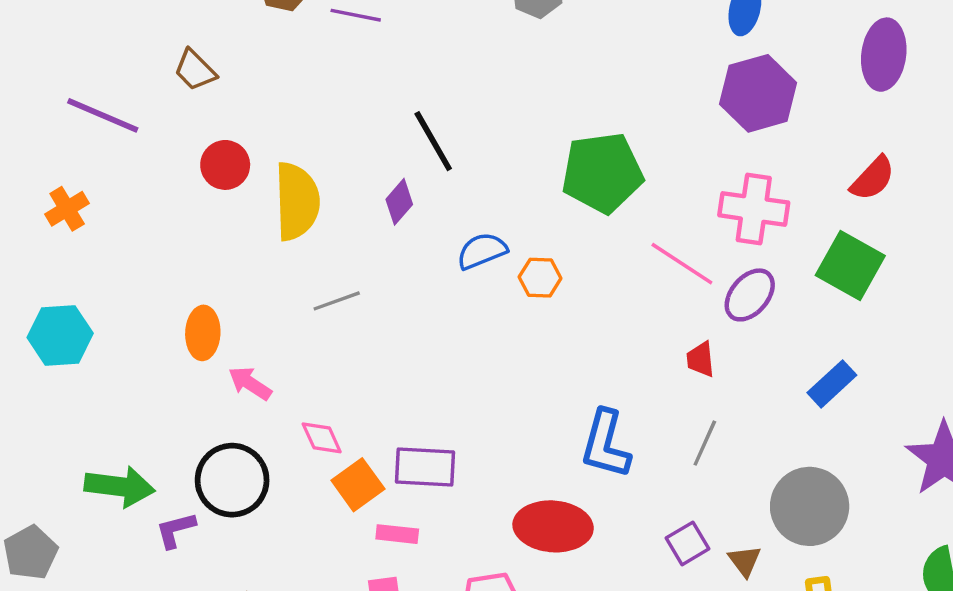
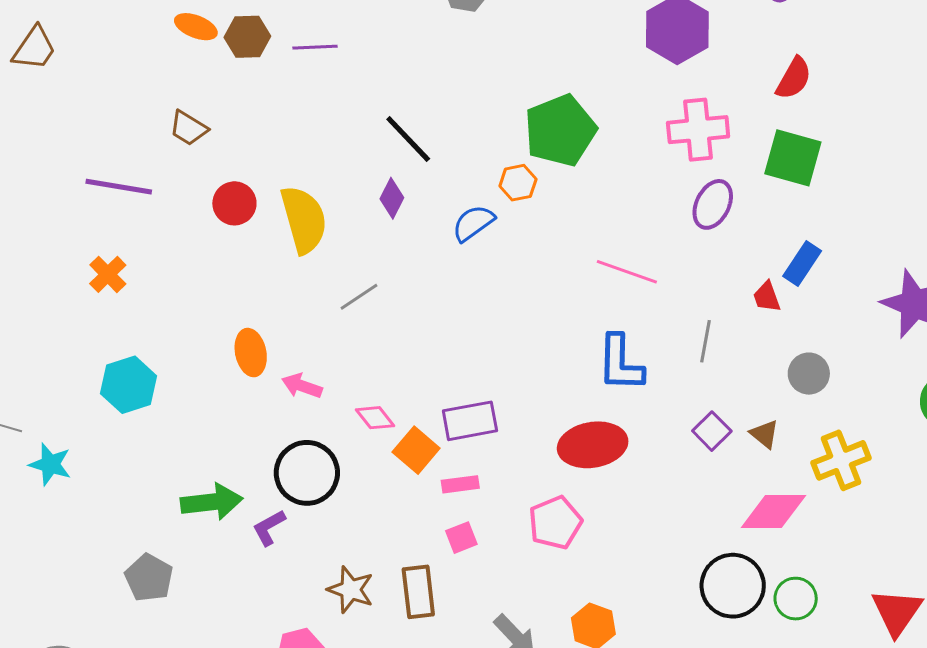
pink line: (682, 264) -> (627, 272), moved
orange hexagon: (540, 278) -> (518, 183), moved
red trapezoid: (701, 359) -> (767, 297), moved
gray circle: (810, 506) -> (809, 374), size x0.6

